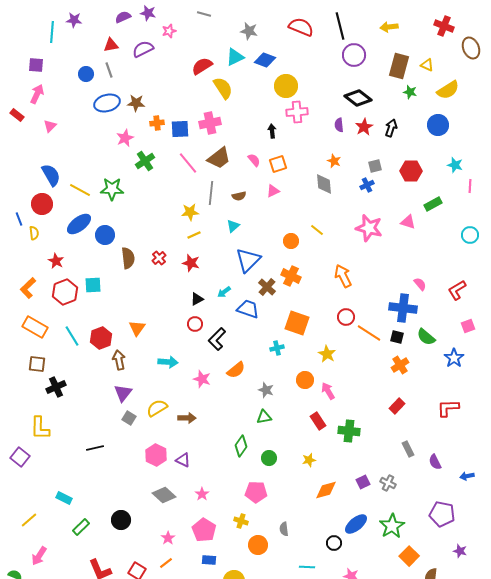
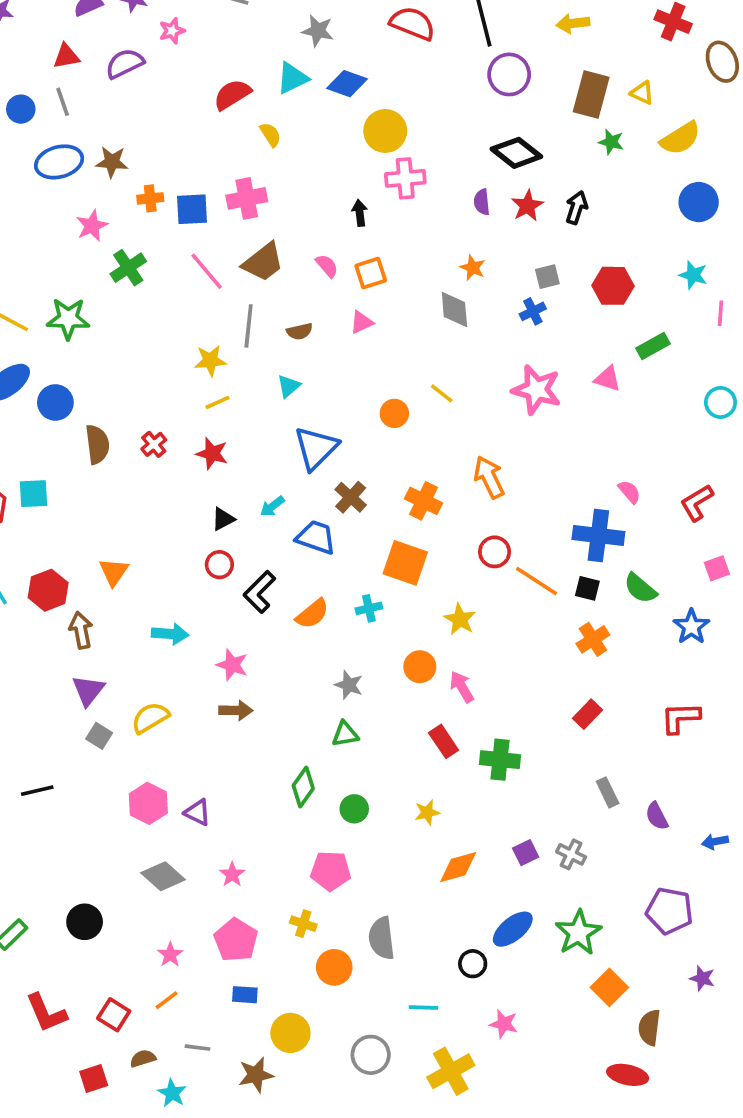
yellow semicircle: (223, 88) -> (270, 135), size x0.6
blue circle: (438, 125) -> (699, 202), moved
orange cross: (291, 276) -> (423, 501), moved
orange semicircle: (236, 370) -> (312, 614), moved
brown arrow: (187, 418) -> (236, 710), moved
gray semicircle: (284, 529) -> (382, 938), size x1.6

